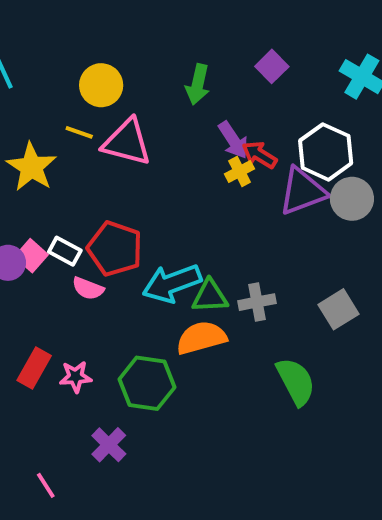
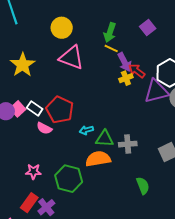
yellow line: (79, 132) -> (111, 48), moved
cyan arrow: (172, 283) -> (86, 130), size x0.5
red rectangle: (34, 368) -> (29, 203), moved
green semicircle: (296, 382) -> (143, 186), size x0.7

